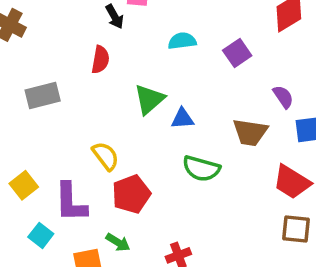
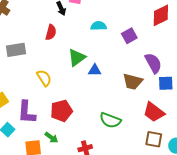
purple semicircle: (283, 97) -> (153, 63), size x1.5
yellow semicircle: (106, 156) -> (44, 78), moved
green semicircle: (201, 169) -> (110, 120), moved

